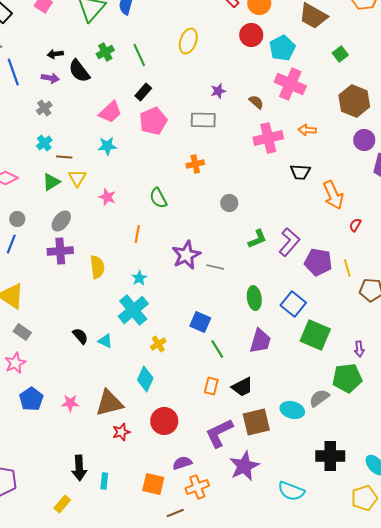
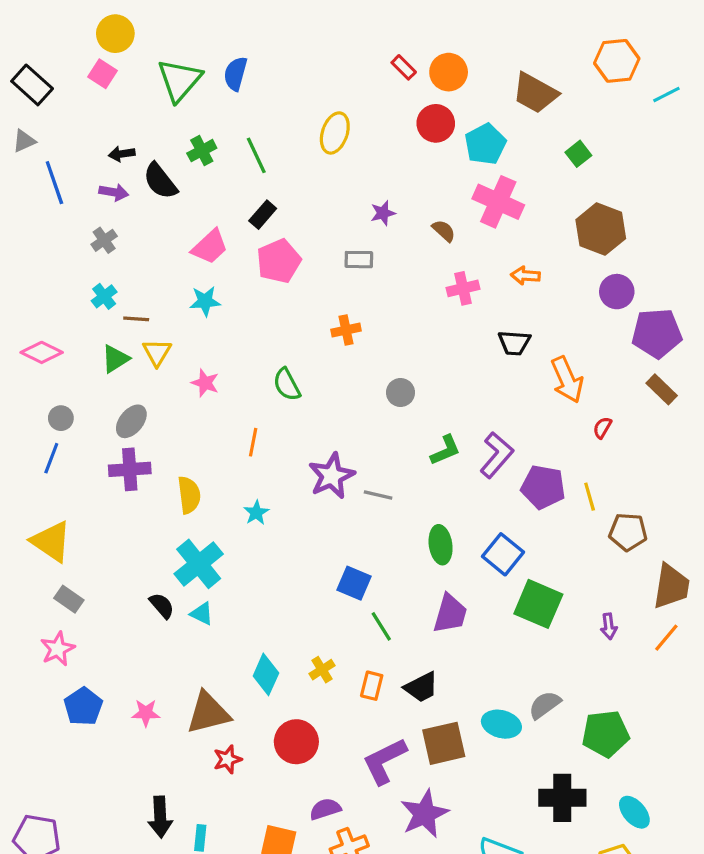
gray rectangle: (203, 120) -> (359, 260), size x0.7
pink cross: (268, 138) -> (463, 288), size x0.7
cyan cross: (133, 310) -> (199, 564), moved
yellow cross: (158, 344) -> (322, 670), moved
green pentagon: (347, 378) -> (606, 734), moved

